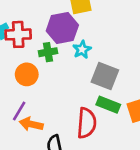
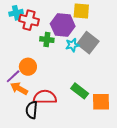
orange circle: (27, 74) -> (28, 67), moved
gray square: (105, 76) -> (88, 43), moved
red semicircle: (87, 123) -> (45, 97), moved, turned -110

